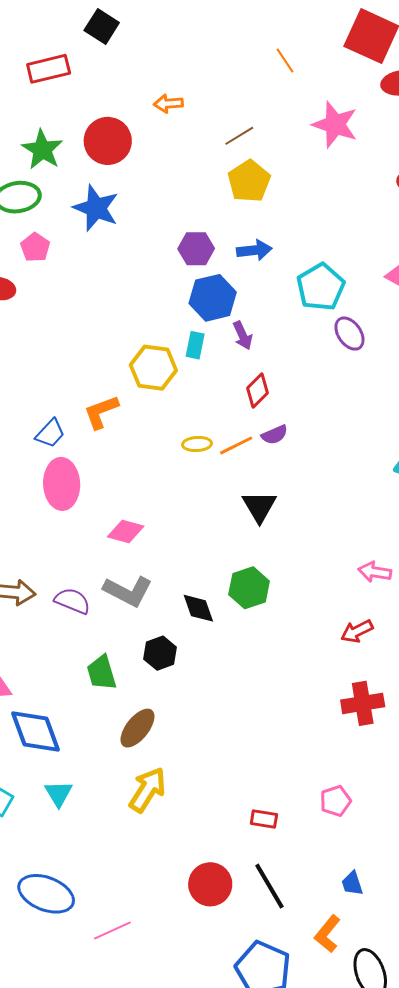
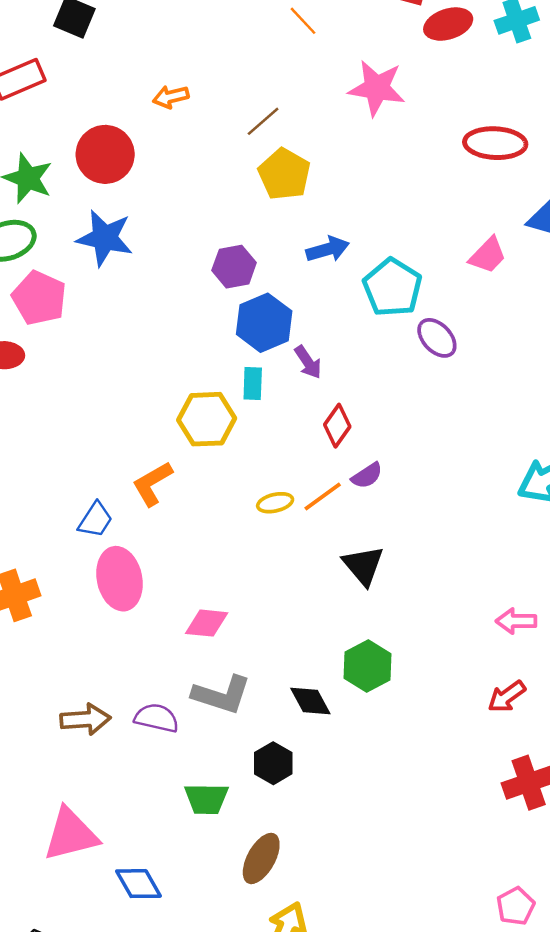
pink pentagon: (35, 247) -> (39, 298), size x1.5
blue arrow: (254, 250) -> (328, 249), moved
green trapezoid: (102, 673) -> (206, 799), turned -63
blue diamond: (35, 732) -> (138, 884), size x0.7

